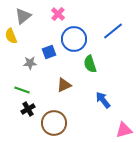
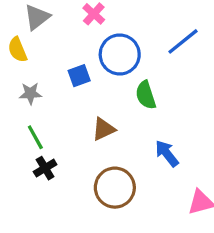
gray star: (30, 63) -> (30, 93), moved
green line: (22, 90) -> (35, 137), turned 42
brown circle: (54, 123) -> (115, 188), moved

